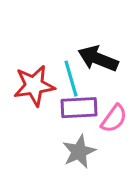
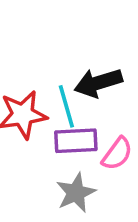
black arrow: (98, 59) -> (98, 83), turned -39

